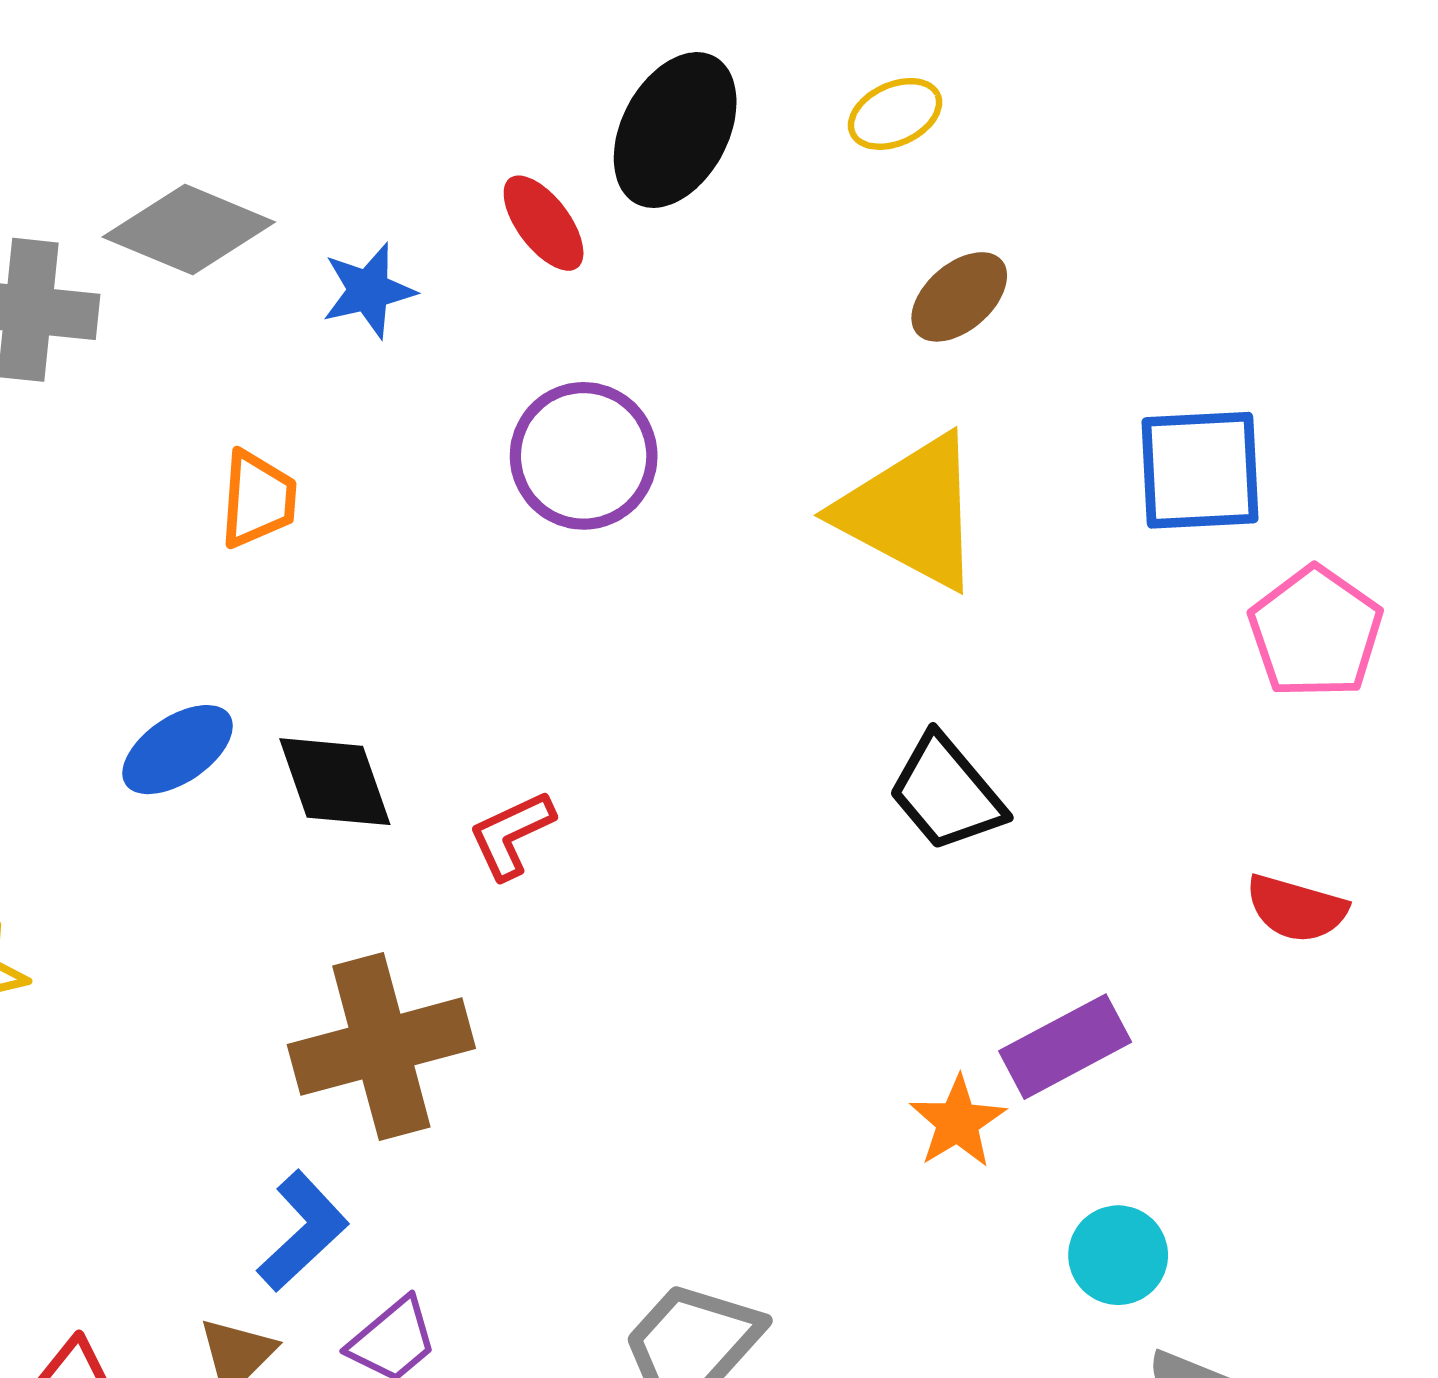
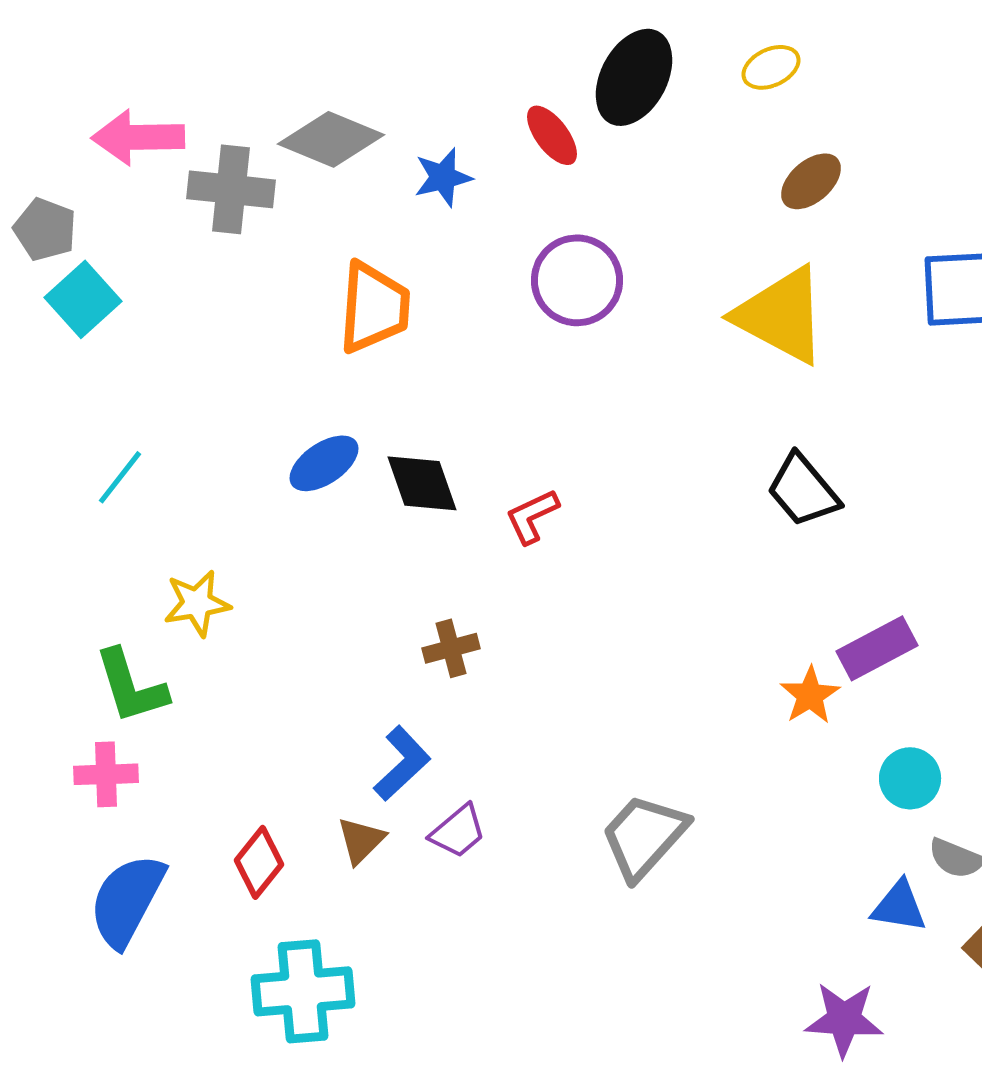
orange trapezoid: (258, 499) -> (374, 307), size x1.5
brown cross: (381, 1047) -> (451, 648), size x0.5

